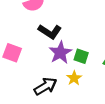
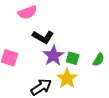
yellow star: (74, 78) -> (67, 78), size x1.5

